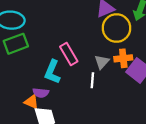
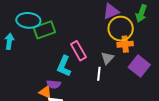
green rectangle: (16, 44) -> (44, 30), moved
orange cross: (123, 58) -> (125, 44), moved

